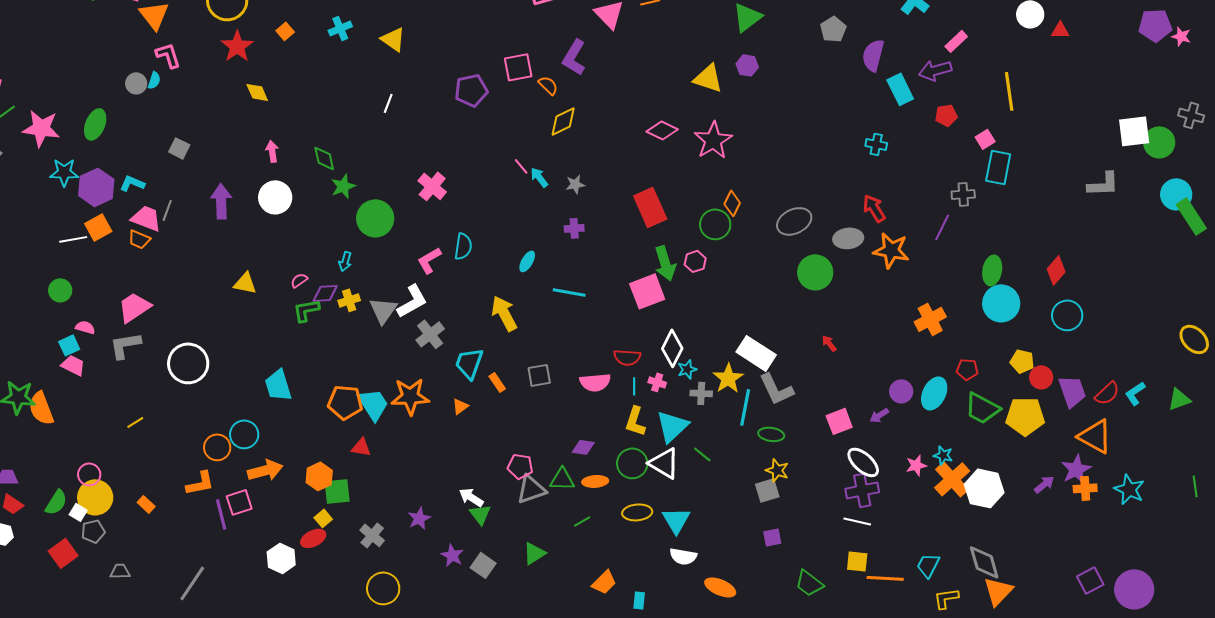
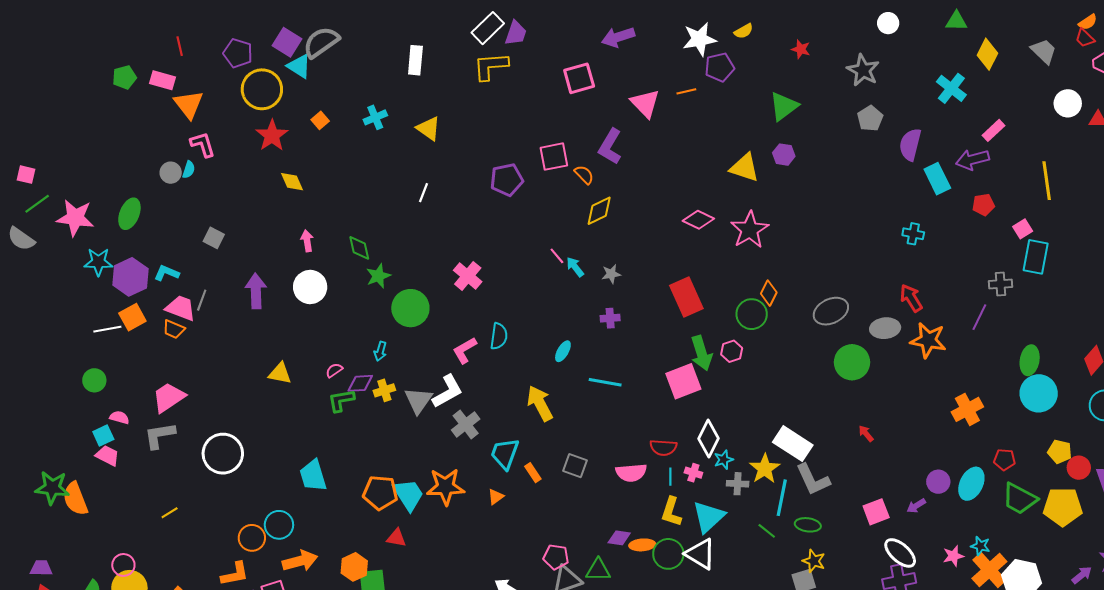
gray square: (539, 375) -> (575, 466), turned 30
green line: (702, 454) -> (767, 531), moved
orange ellipse: (595, 481) -> (642, 545), moved

